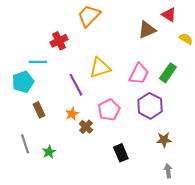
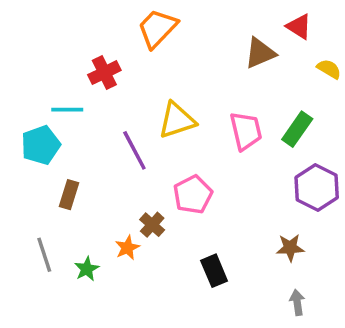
pink trapezoid: (139, 74) -> (246, 131), turned -40
purple hexagon: (150, 106) -> (317, 188), moved
brown rectangle: (39, 110) -> (69, 195), turned 42
orange star: (72, 114) -> (127, 248), moved

